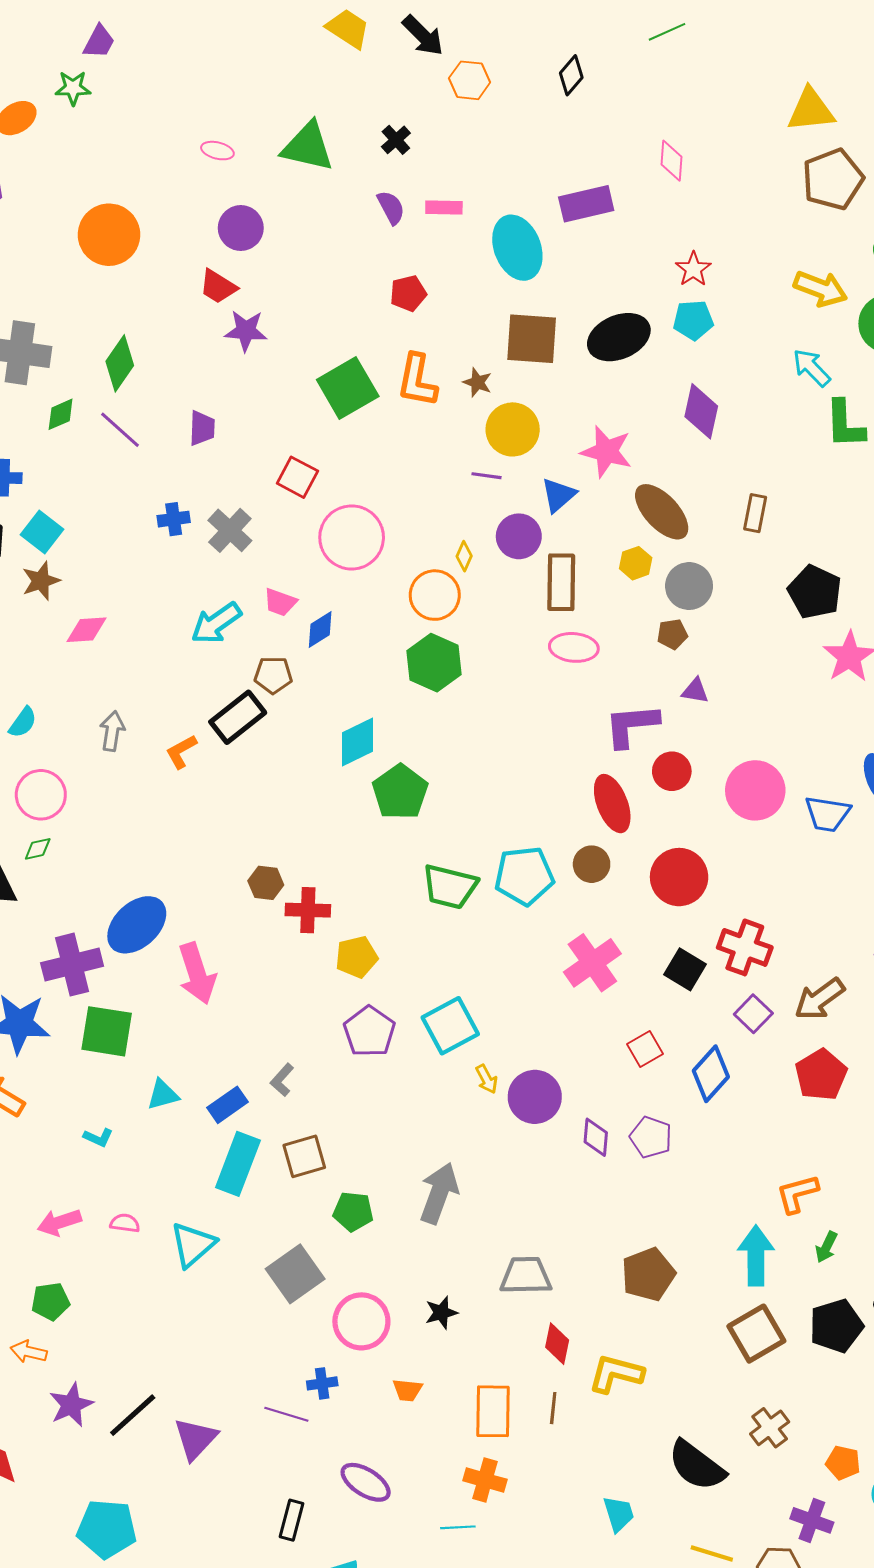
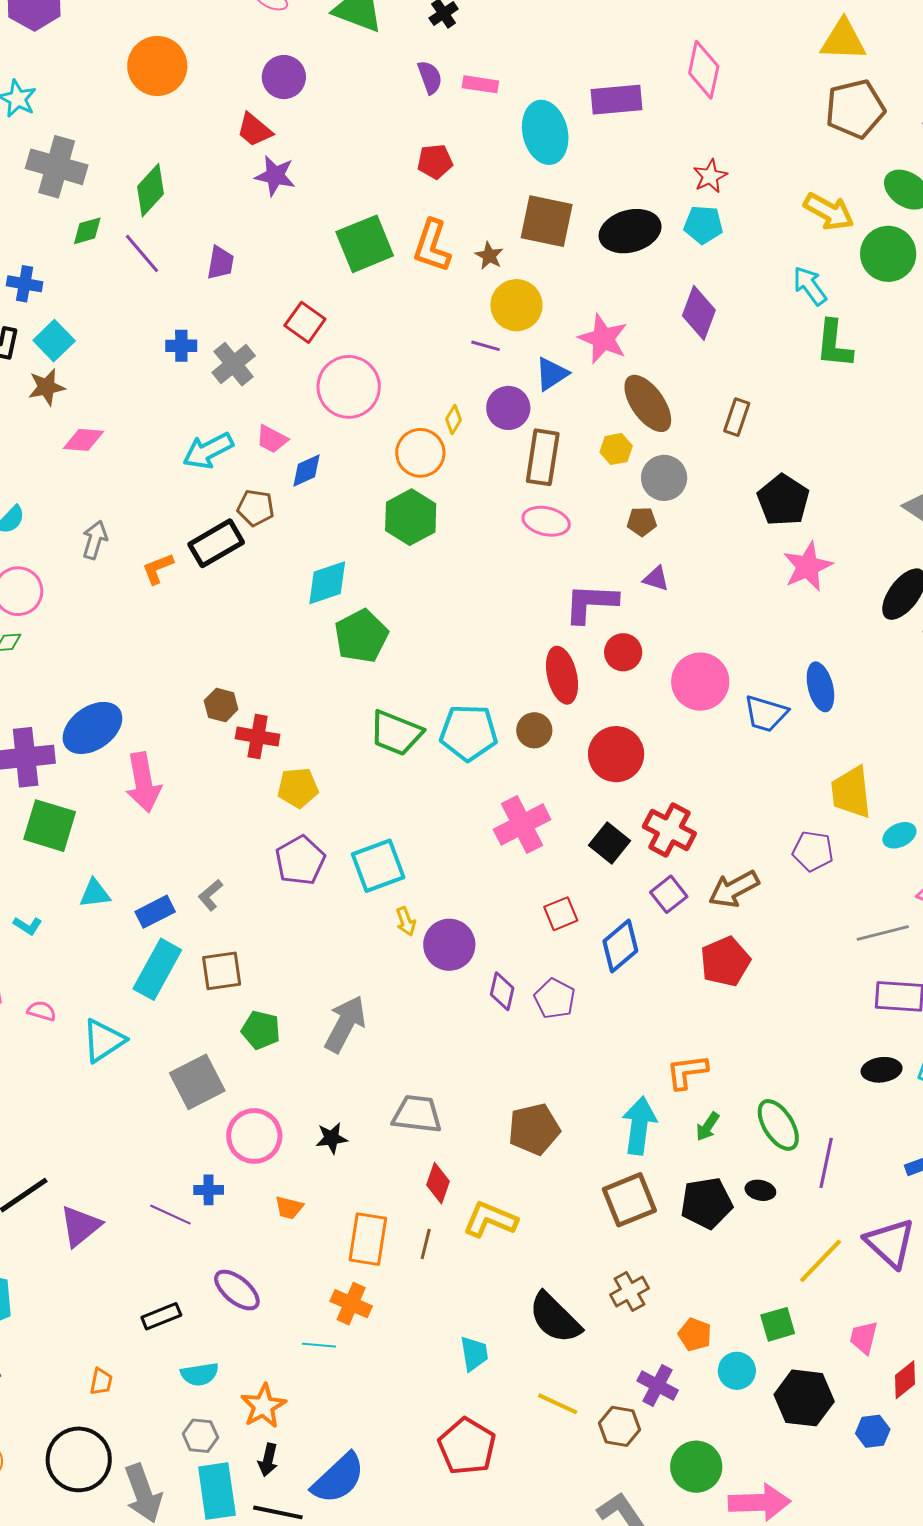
pink diamond: (672, 161) -> (704, 70), size x1.4
black rectangle: (292, 1520) -> (161, 1316), turned 45

